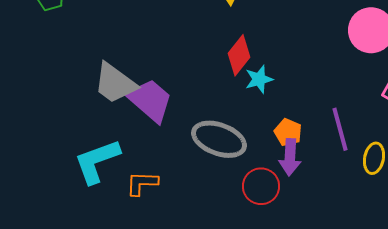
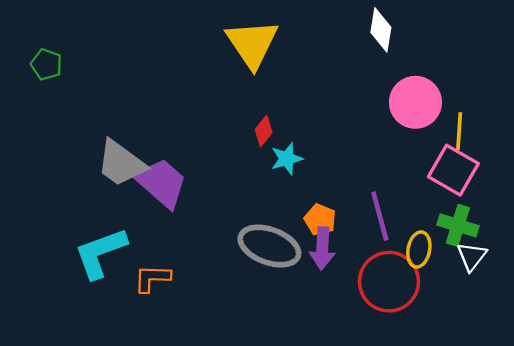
red diamond: (239, 55) -> (264, 131), size x0.7
gray ellipse: (219, 139) -> (269, 246), moved
red circle: (261, 186) -> (389, 282), moved, size x1.4

